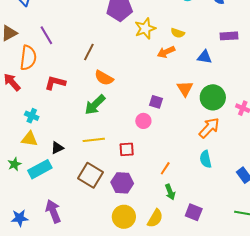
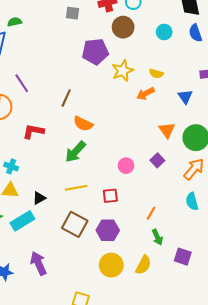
blue triangle: (205, 57) -> (185, 97), turned 49
purple square: (156, 102) -> (157, 160), moved, turned 32

